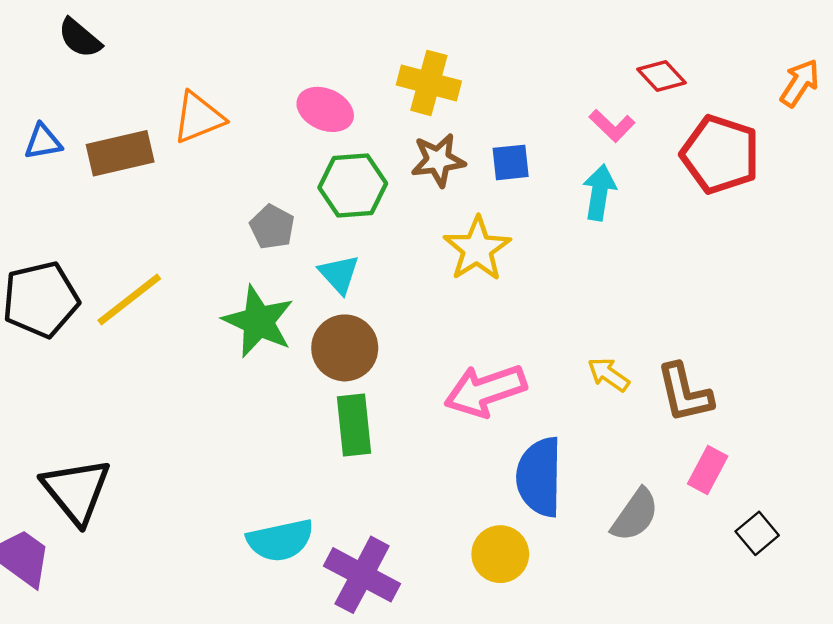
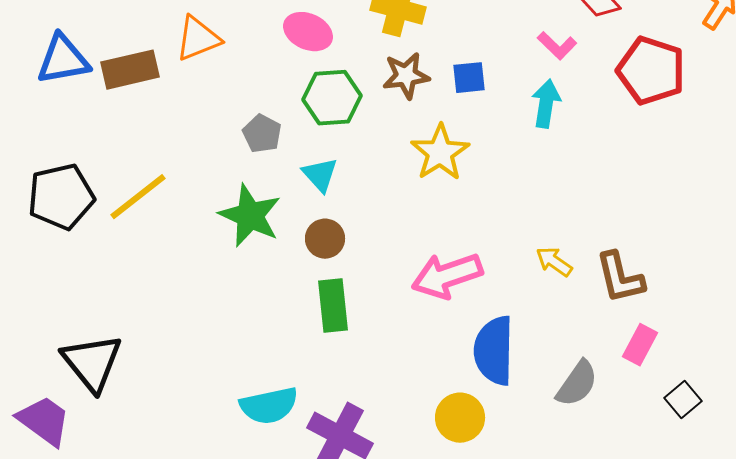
blue triangle: (43, 142) -> (63, 60), size x1.6
brown circle: (345, 348) -> (325, 239), size x0.7

